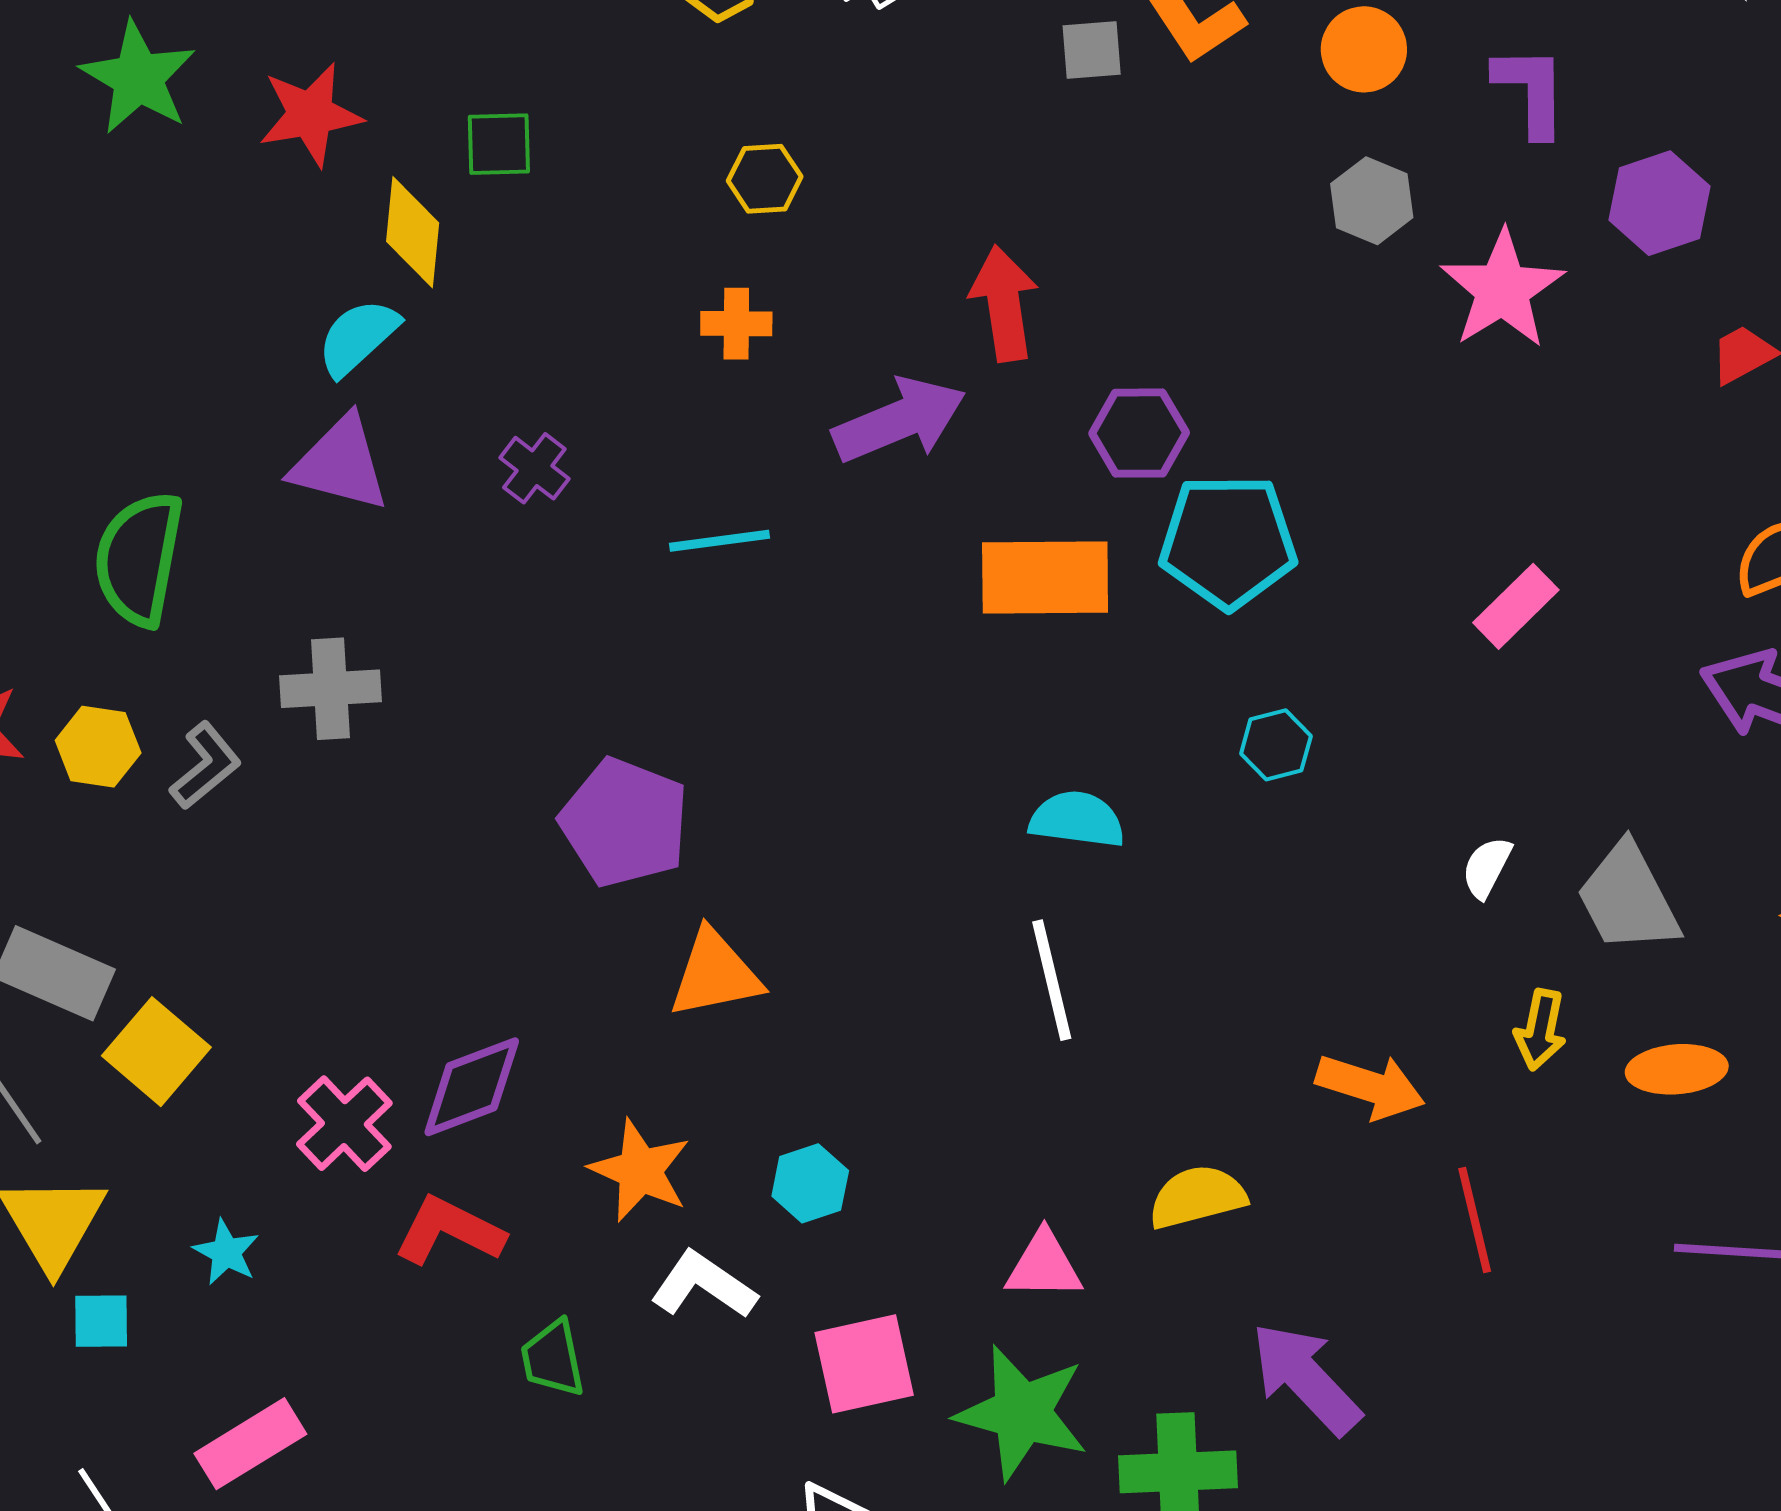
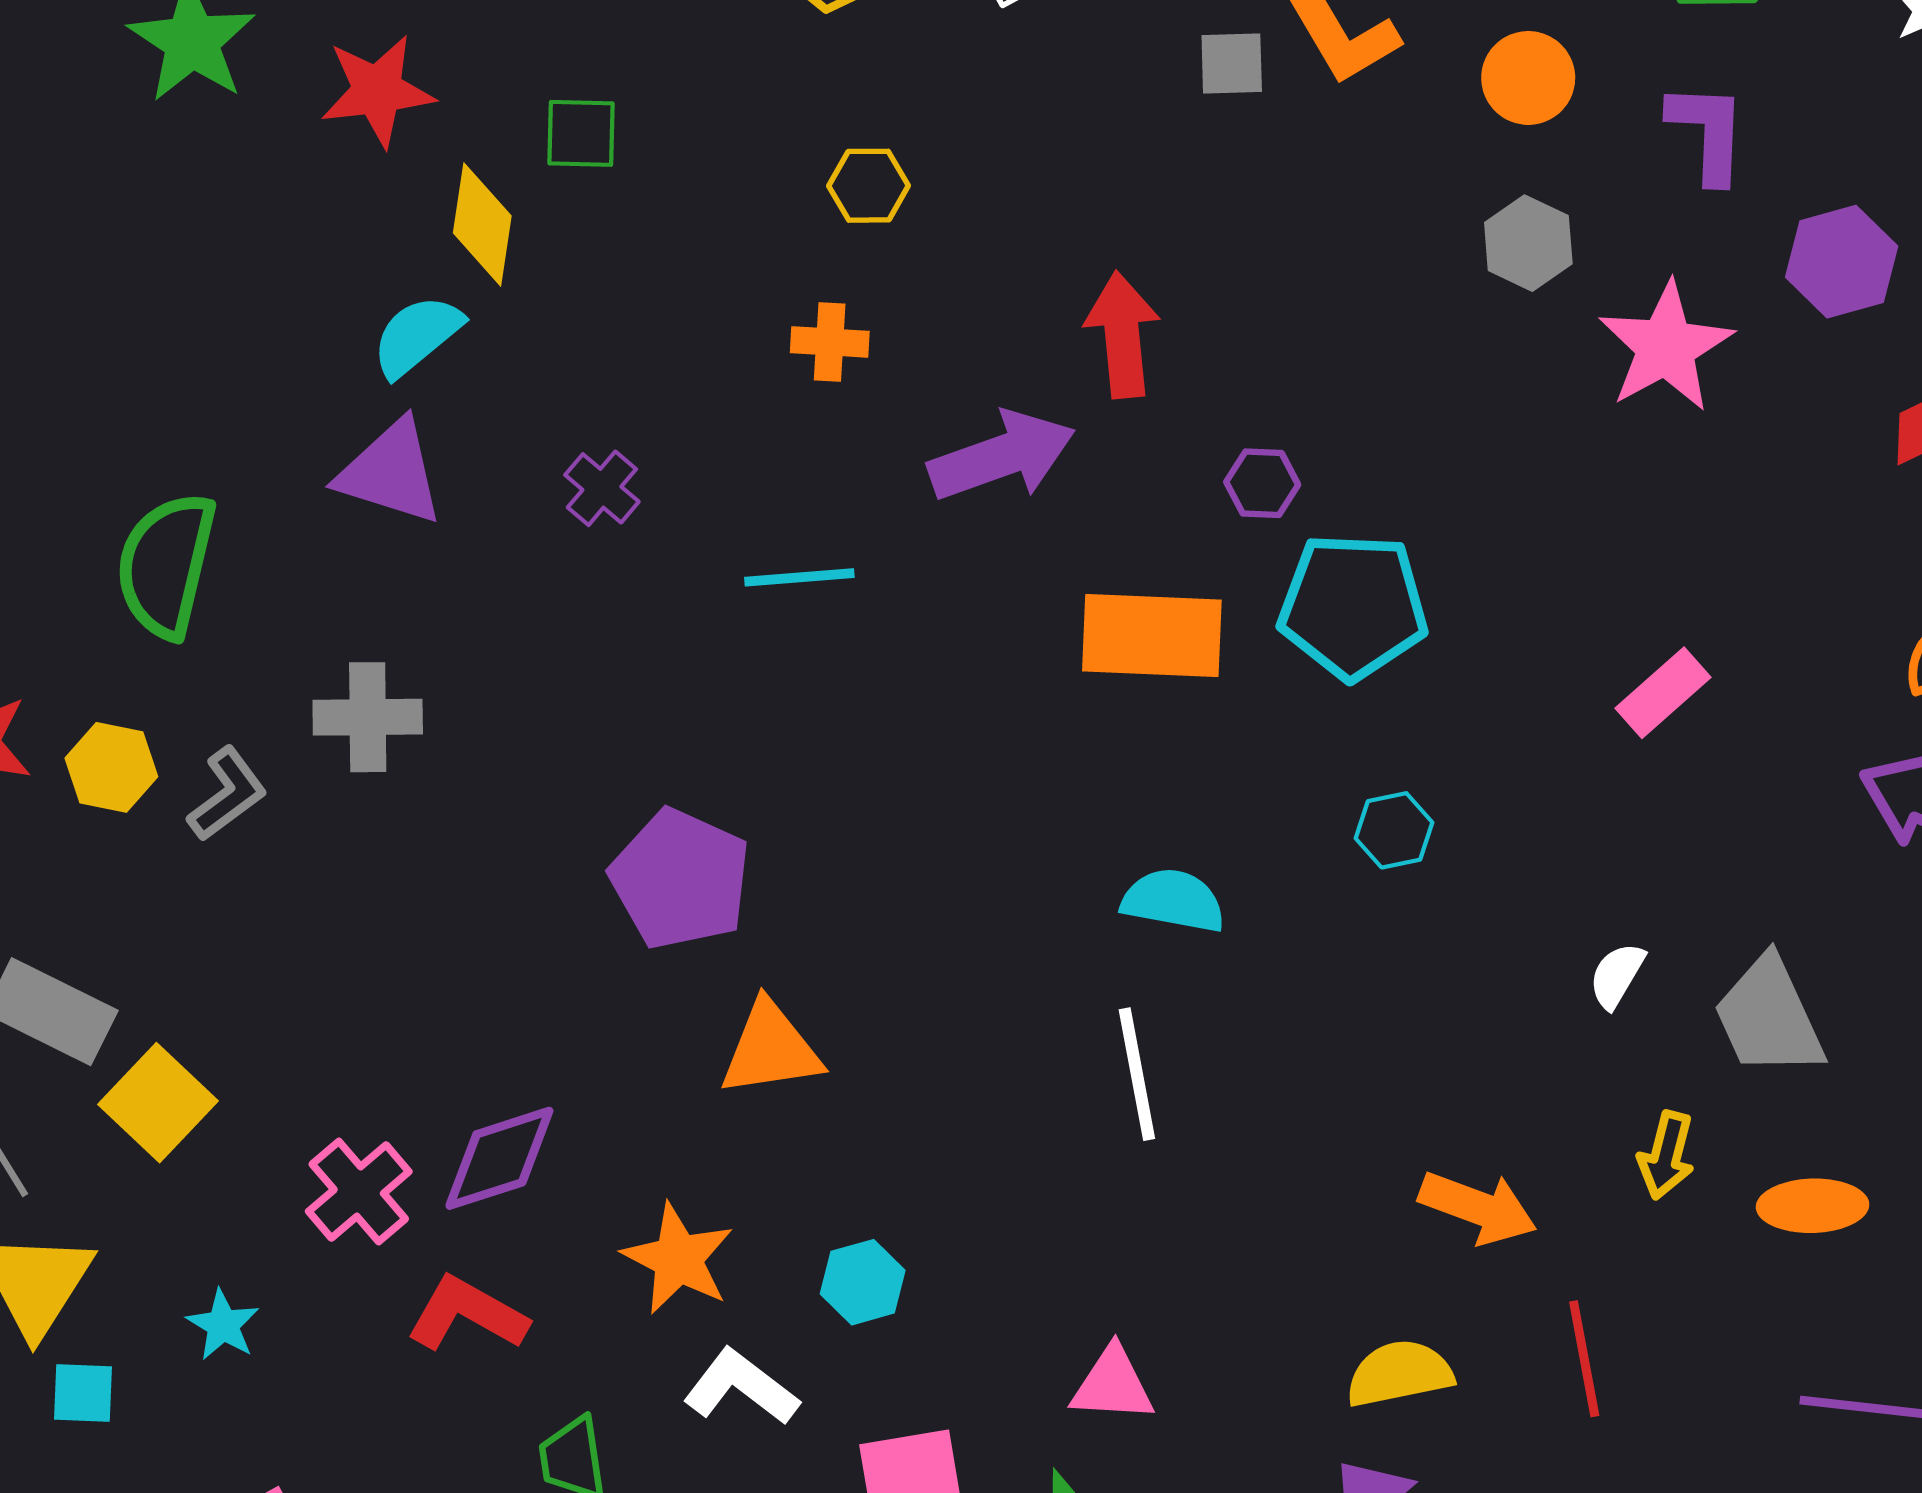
purple hexagon: (1139, 433) -> (1262, 483), size x0.7
yellow semicircle: (1197, 1197) -> (1399, 1374), moved

